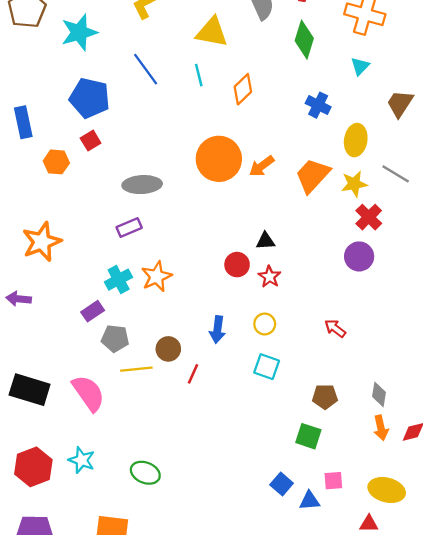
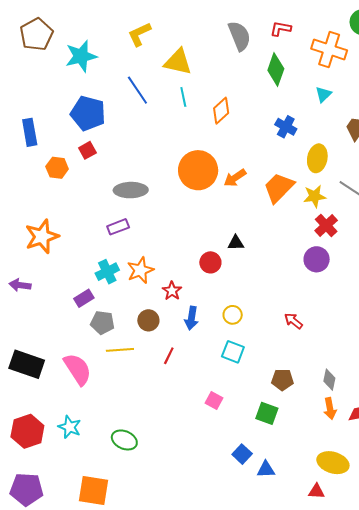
yellow triangle: (212, 32) -> (178, 62), moved
red star: (270, 277) -> (172, 291), moved
brown circle: (168, 349) -> (148, 320), moved
pink square: (333, 481) -> (214, 401), moved, turned 30

